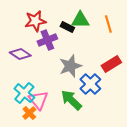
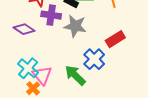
purple cross: (47, 40) -> (51, 15), turned 30
gray star: (70, 66) -> (75, 26), moved, turned 30

